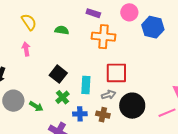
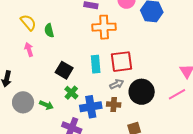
green semicircle: (62, 30) -> (49, 30), moved, turned -104
cyan rectangle: (86, 85) -> (96, 64), moved
blue cross: (80, 114) -> (91, 107), size x1.5

